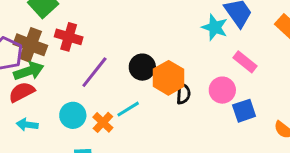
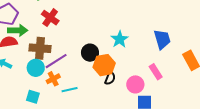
cyan star: (215, 27) -> (120, 39), moved
brown cross: (30, 45) -> (40, 48), moved, turned -35
purple line: (94, 72) -> (56, 61), moved
cyan line: (128, 109) -> (70, 90), moved

